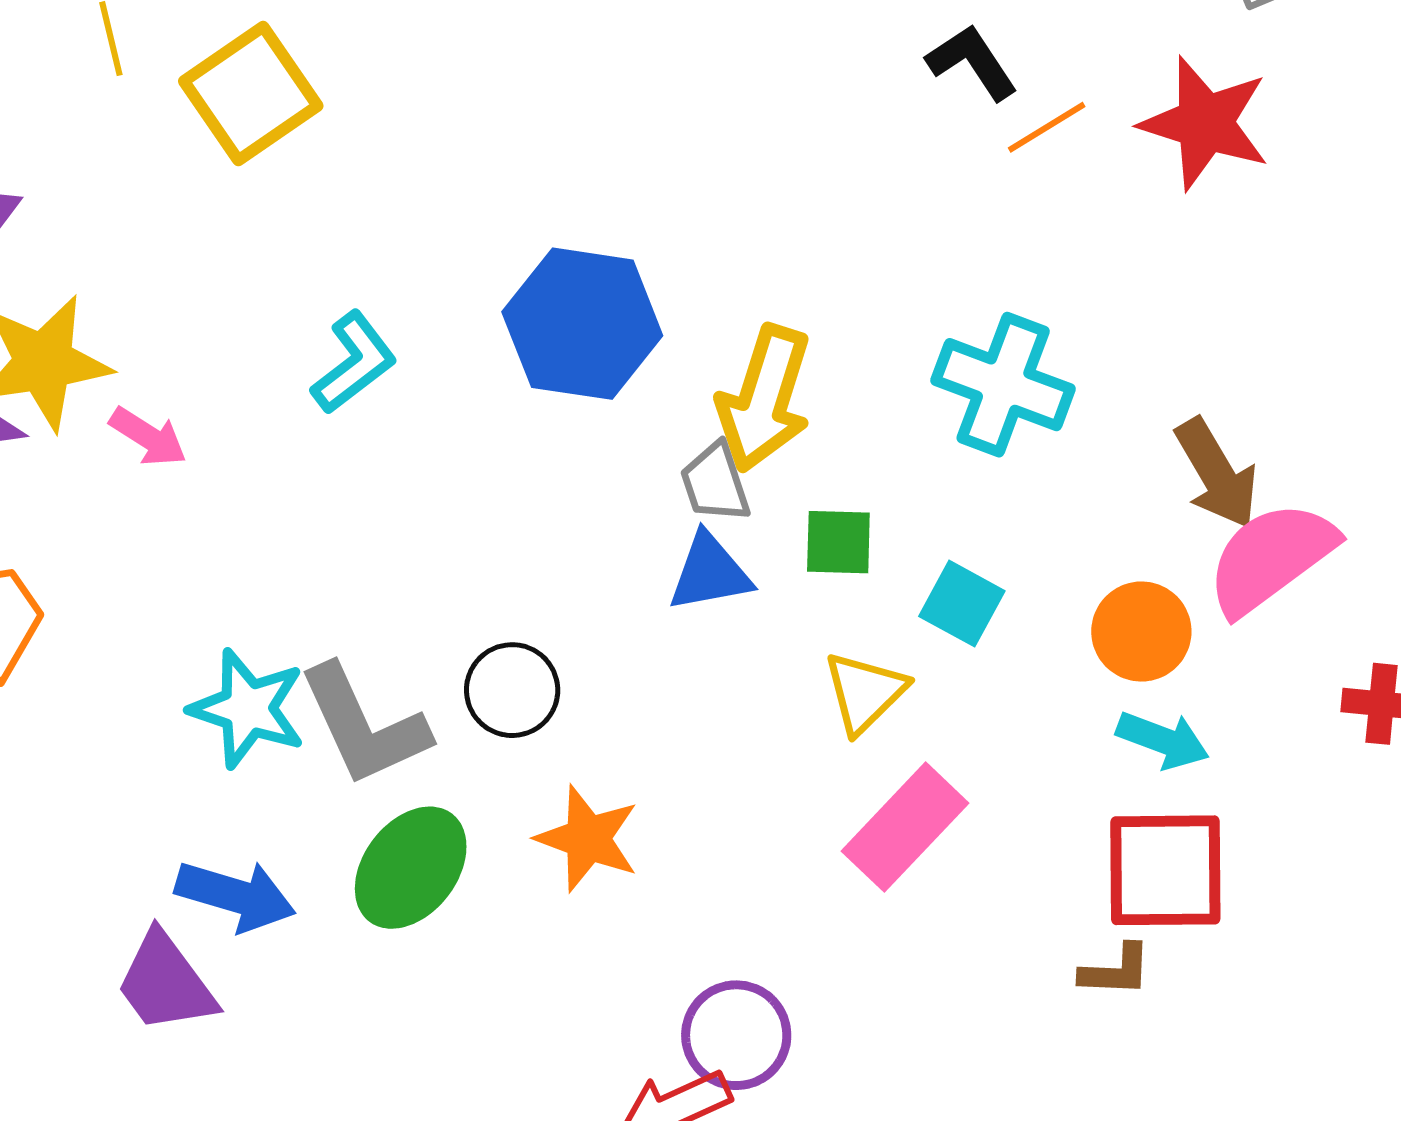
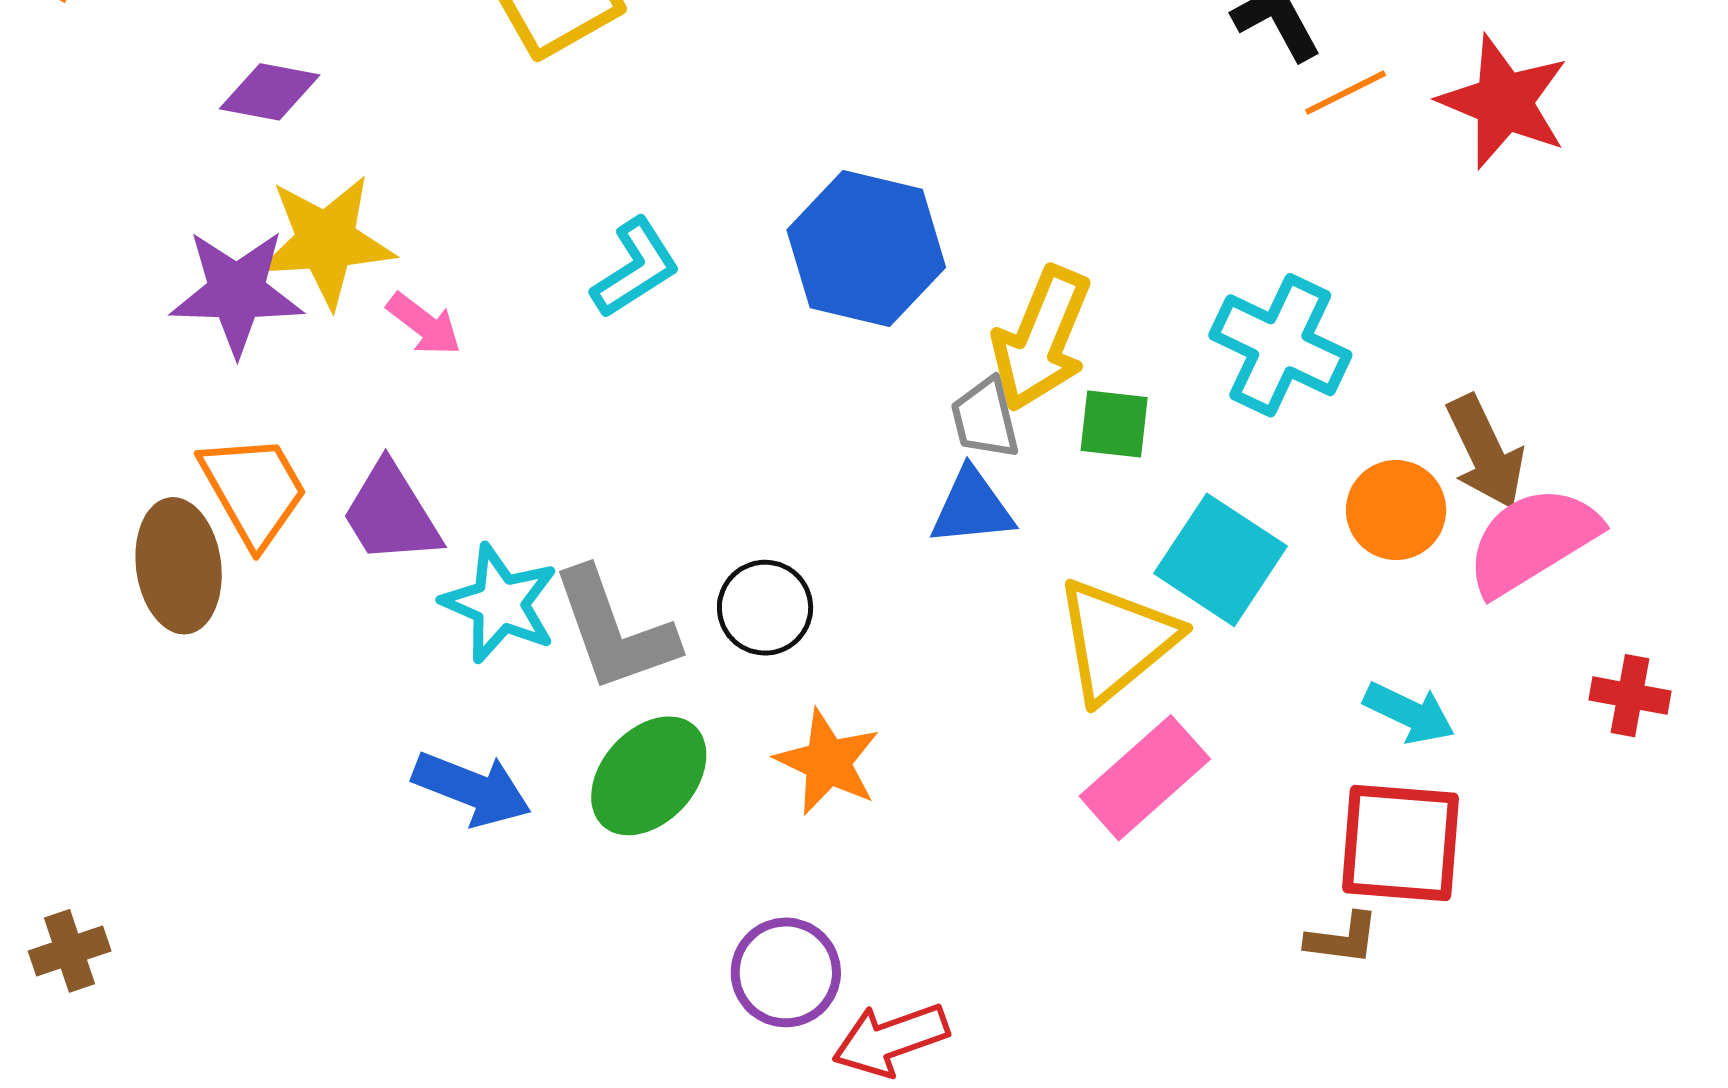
green square: (838, 542) -> (1114, 424), moved
cyan square: (962, 604) -> (1221, 560), size x1.5
orange circle: (1141, 632) -> (1396, 510), moved
yellow triangle: (865, 692) -> (1116, 640), size x1.5
purple trapezoid: (166, 983) -> (391, 514), moved
purple circle: (736, 1035) -> (786, 972), moved

